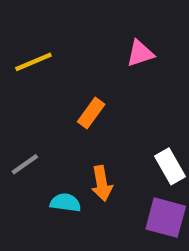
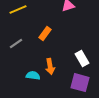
gray line: (25, 164) -> (16, 44), moved

